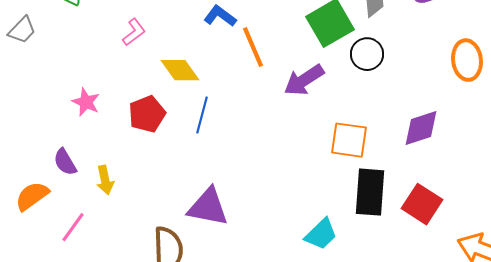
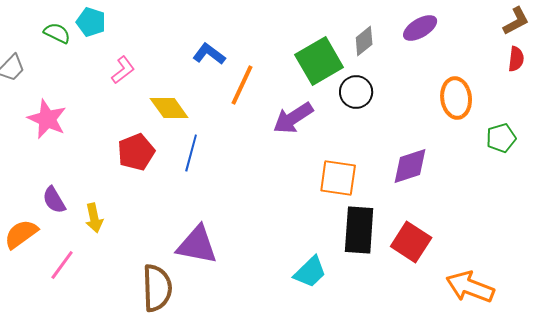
orange line: (253, 47) -> (242, 85), turned 48
pink star: (86, 102) -> (47, 119), moved, size x1.4

